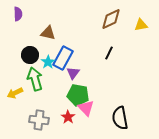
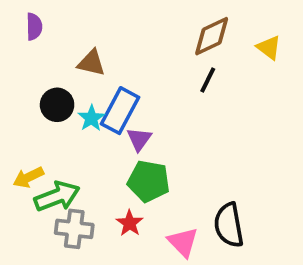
yellow triangle: (141, 25) -> (269, 48), turned 48
black line: (109, 53) -> (208, 80), moved
green arrow: (35, 79) -> (57, 196), moved, turned 85
pink triangle: (86, 108) -> (183, 242), moved

